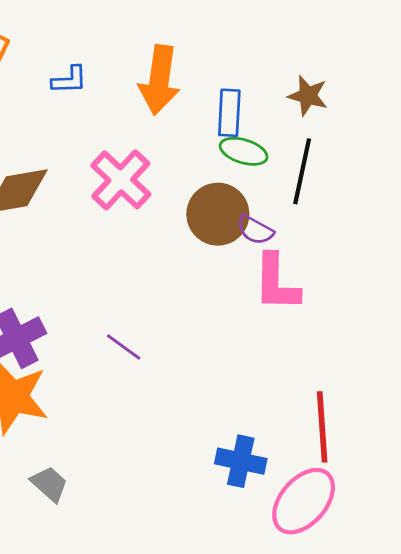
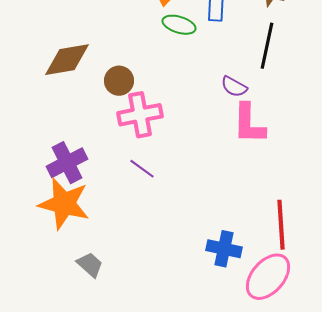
green ellipse: (244, 151) -> (179, 25), moved
pink cross: (121, 180) -> (140, 115), moved, turned 36
brown circle: (218, 214) -> (119, 81), moved, size x0.7

